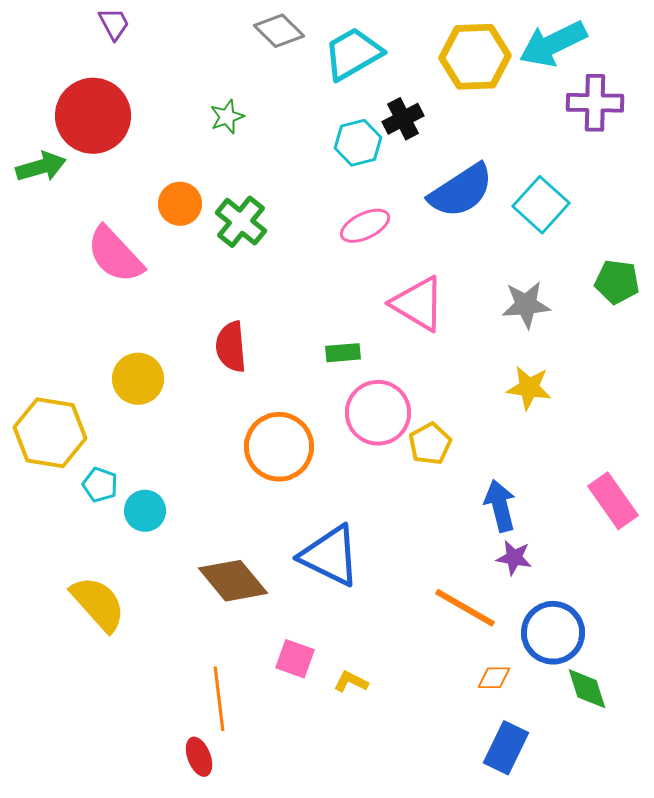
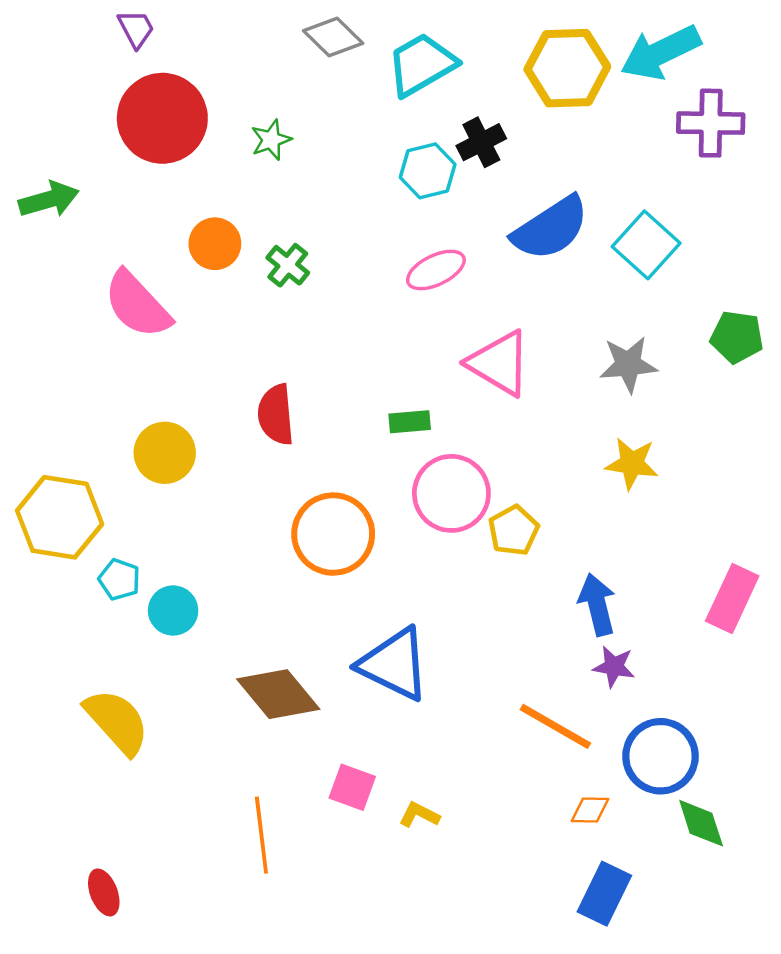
red circle: (93, 116) -> (162, 118), moved
green cross: (241, 222) -> (288, 265), size x0.7
pink rectangle: (613, 501) -> (732, 599), turned 60
red ellipse: (199, 757) -> (104, 892), moved

